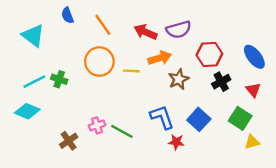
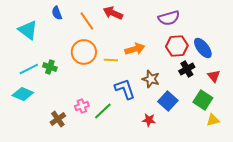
purple semicircle: (179, 30) -> (169, 18), moved
red arrow: (146, 32) -> (113, 13), moved
blue ellipse: (254, 57) -> (203, 48), moved
brown star: (179, 79) -> (151, 79), moved, turned -30
blue L-shape: (162, 117) -> (125, 89), moved
green line: (122, 131) -> (103, 111), turned -72

